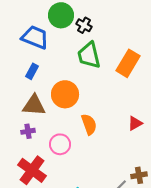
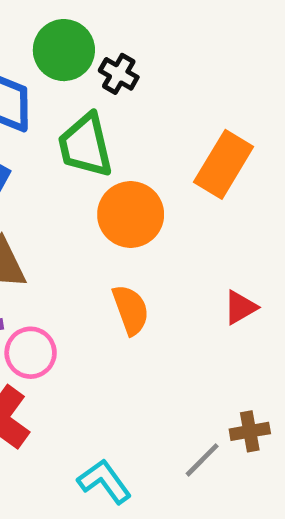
green trapezoid: (89, 55) -> (85, 145), moved
orange circle: (65, 94) -> (131, 214), moved
pink circle: (60, 144) -> (31, 353), moved

